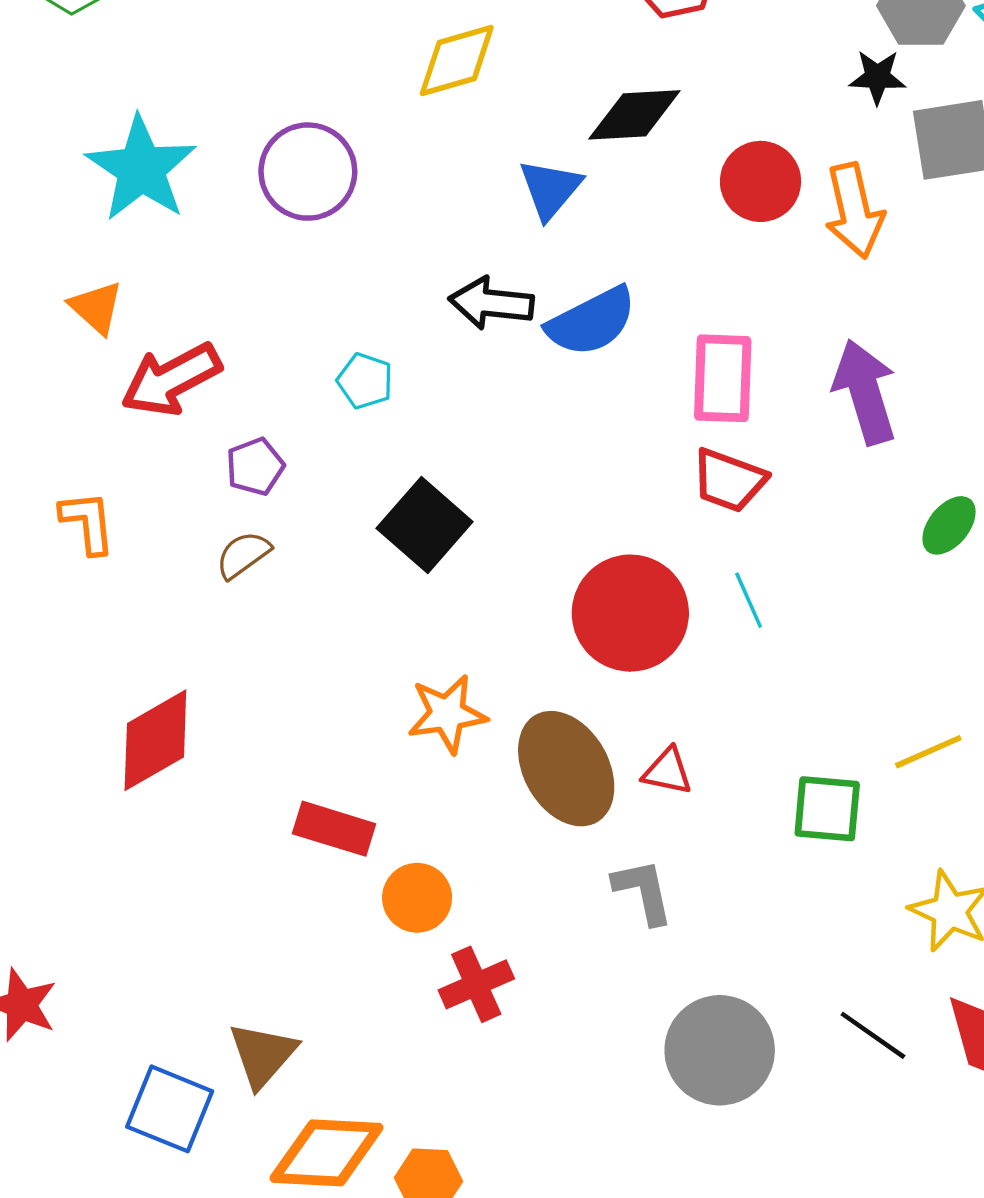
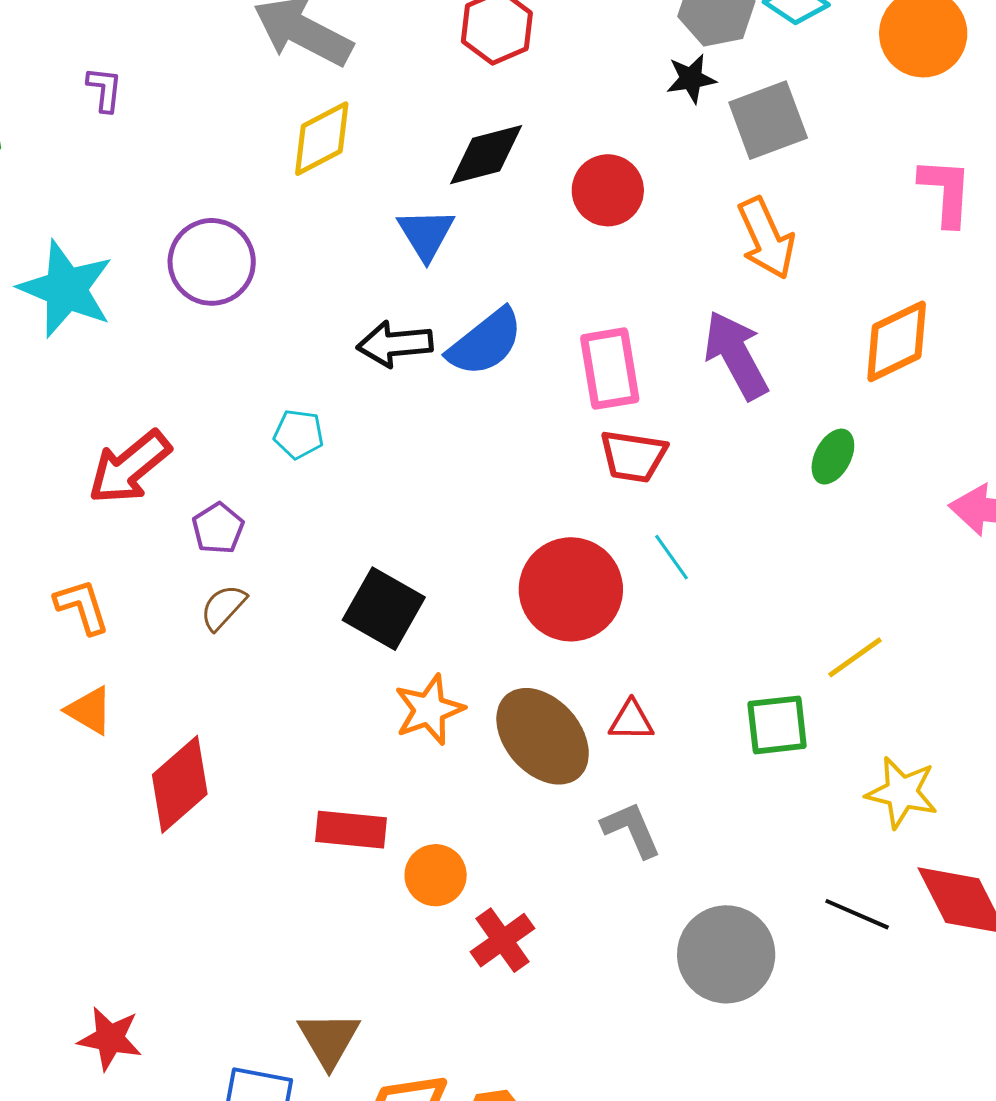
orange arrow: (854, 211) -> (766, 238), moved
orange triangle: (96, 307) -> (89, 710), moved
black square: (425, 525) -> (384, 609), moved

